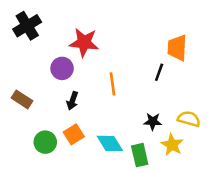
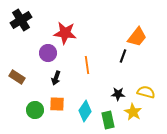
orange trapezoid: (177, 48) -> (137, 37), turned -145
orange square: (74, 134) -> (57, 104), turned 35
cyan diamond: (110, 143) -> (85, 111), turned 65

